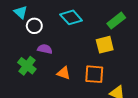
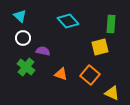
green rectangle: (116, 21) -> (111, 24), turned -48
white circle: (34, 26) -> (23, 38), moved
orange square: (94, 74) -> (90, 75), turned 36

